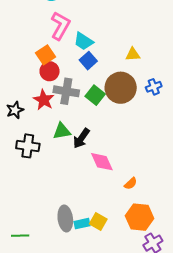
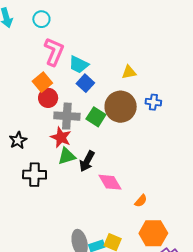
blue cross: (154, 87) -> (153, 102), turned 35
red star: (44, 100) -> (61, 137), moved

